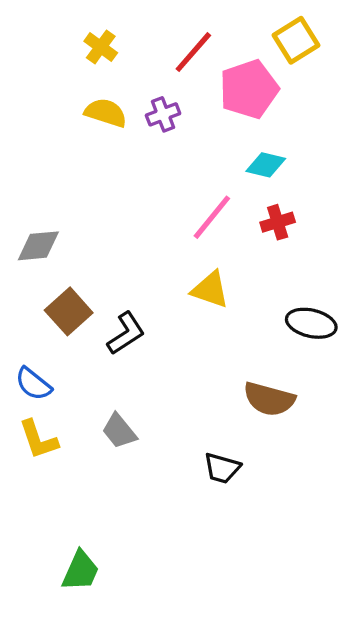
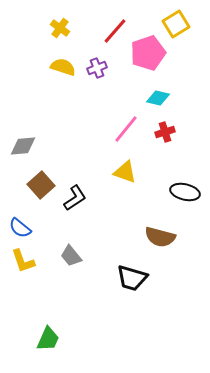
black trapezoid: (222, 468) -> (132, 278), size x1.4

